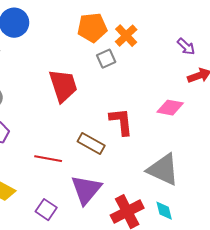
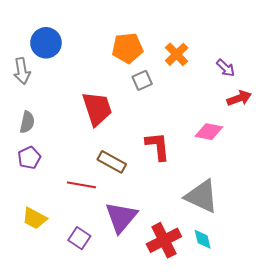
orange cross: (126, 36) -> (177, 54), moved
brown rectangle: (91, 144) -> (112, 162), moved

